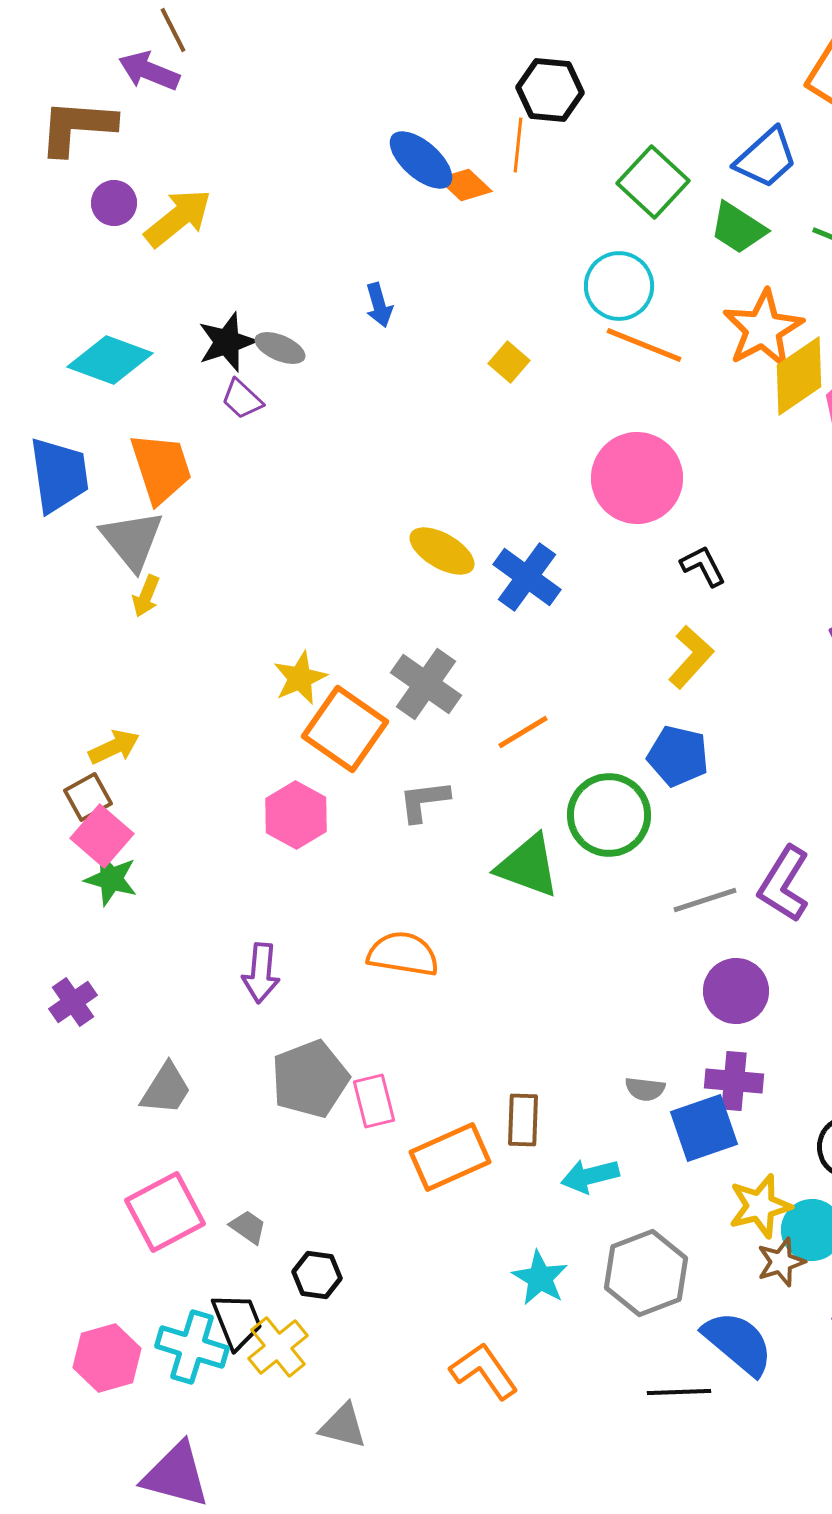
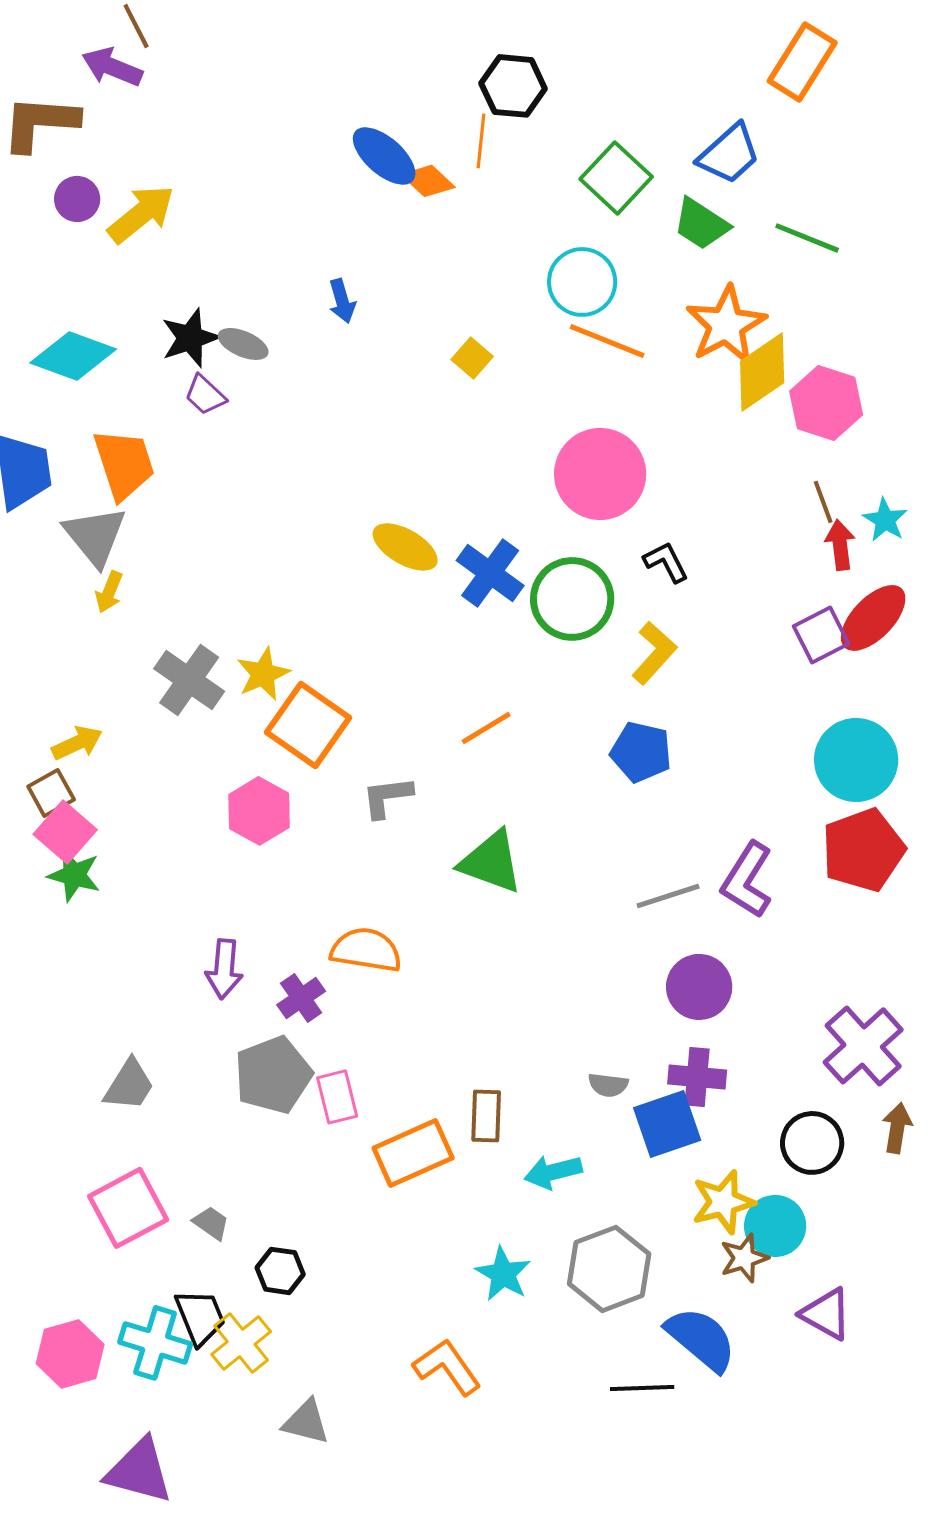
gray cross: (426, 684) -> (189, 680), moved
green circle: (609, 815) -> (572, 599), moved
purple cross: (73, 1002) -> (301, 998), moved

